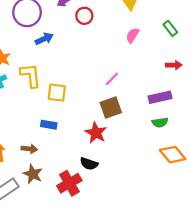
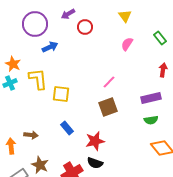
red arrow: (174, 65) -> (163, 70), turned -80
blue rectangle: (49, 125) -> (67, 128), moved, turned 40
red star: (96, 133) -> (95, 141), moved, turned 30
brown arrow: (29, 149) -> (31, 135), moved
black semicircle: (89, 164) -> (95, 163), moved

